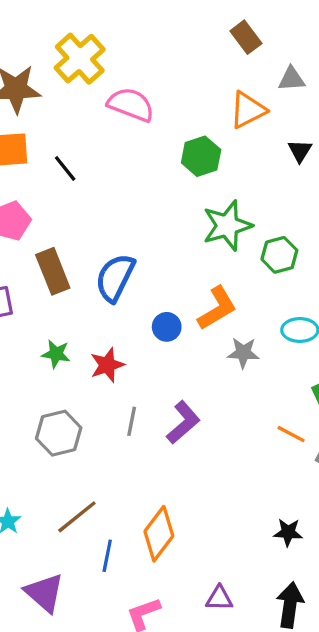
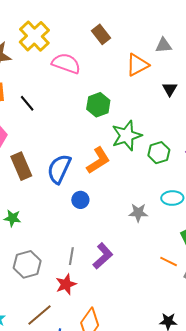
brown rectangle: (246, 37) -> (101, 34), moved
green hexagon: (201, 156) -> (98, 105), moved
orange L-shape: (217, 308) -> (98, 160), moved
blue circle: (167, 327) -> (80, 200), moved
green star: (56, 354) -> (12, 218), moved
red star: (107, 365) -> (66, 284), moved

